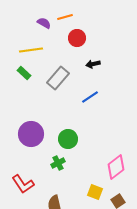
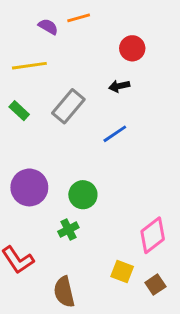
red circle: (77, 38) -> (132, 48), moved
green rectangle: (24, 73) -> (19, 111), moved

